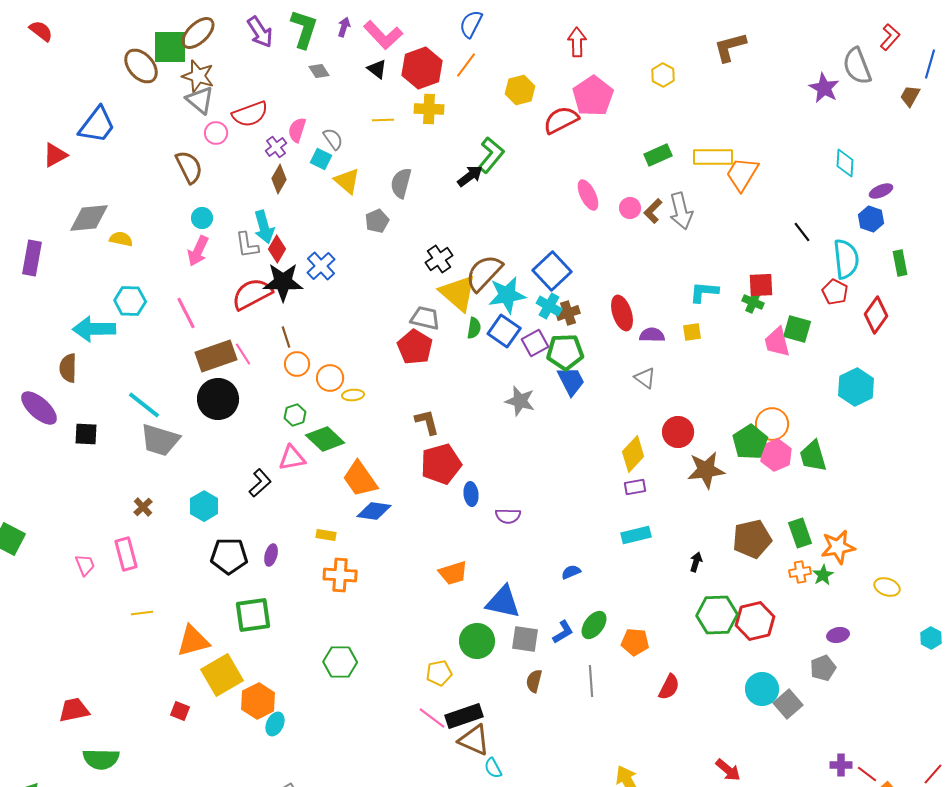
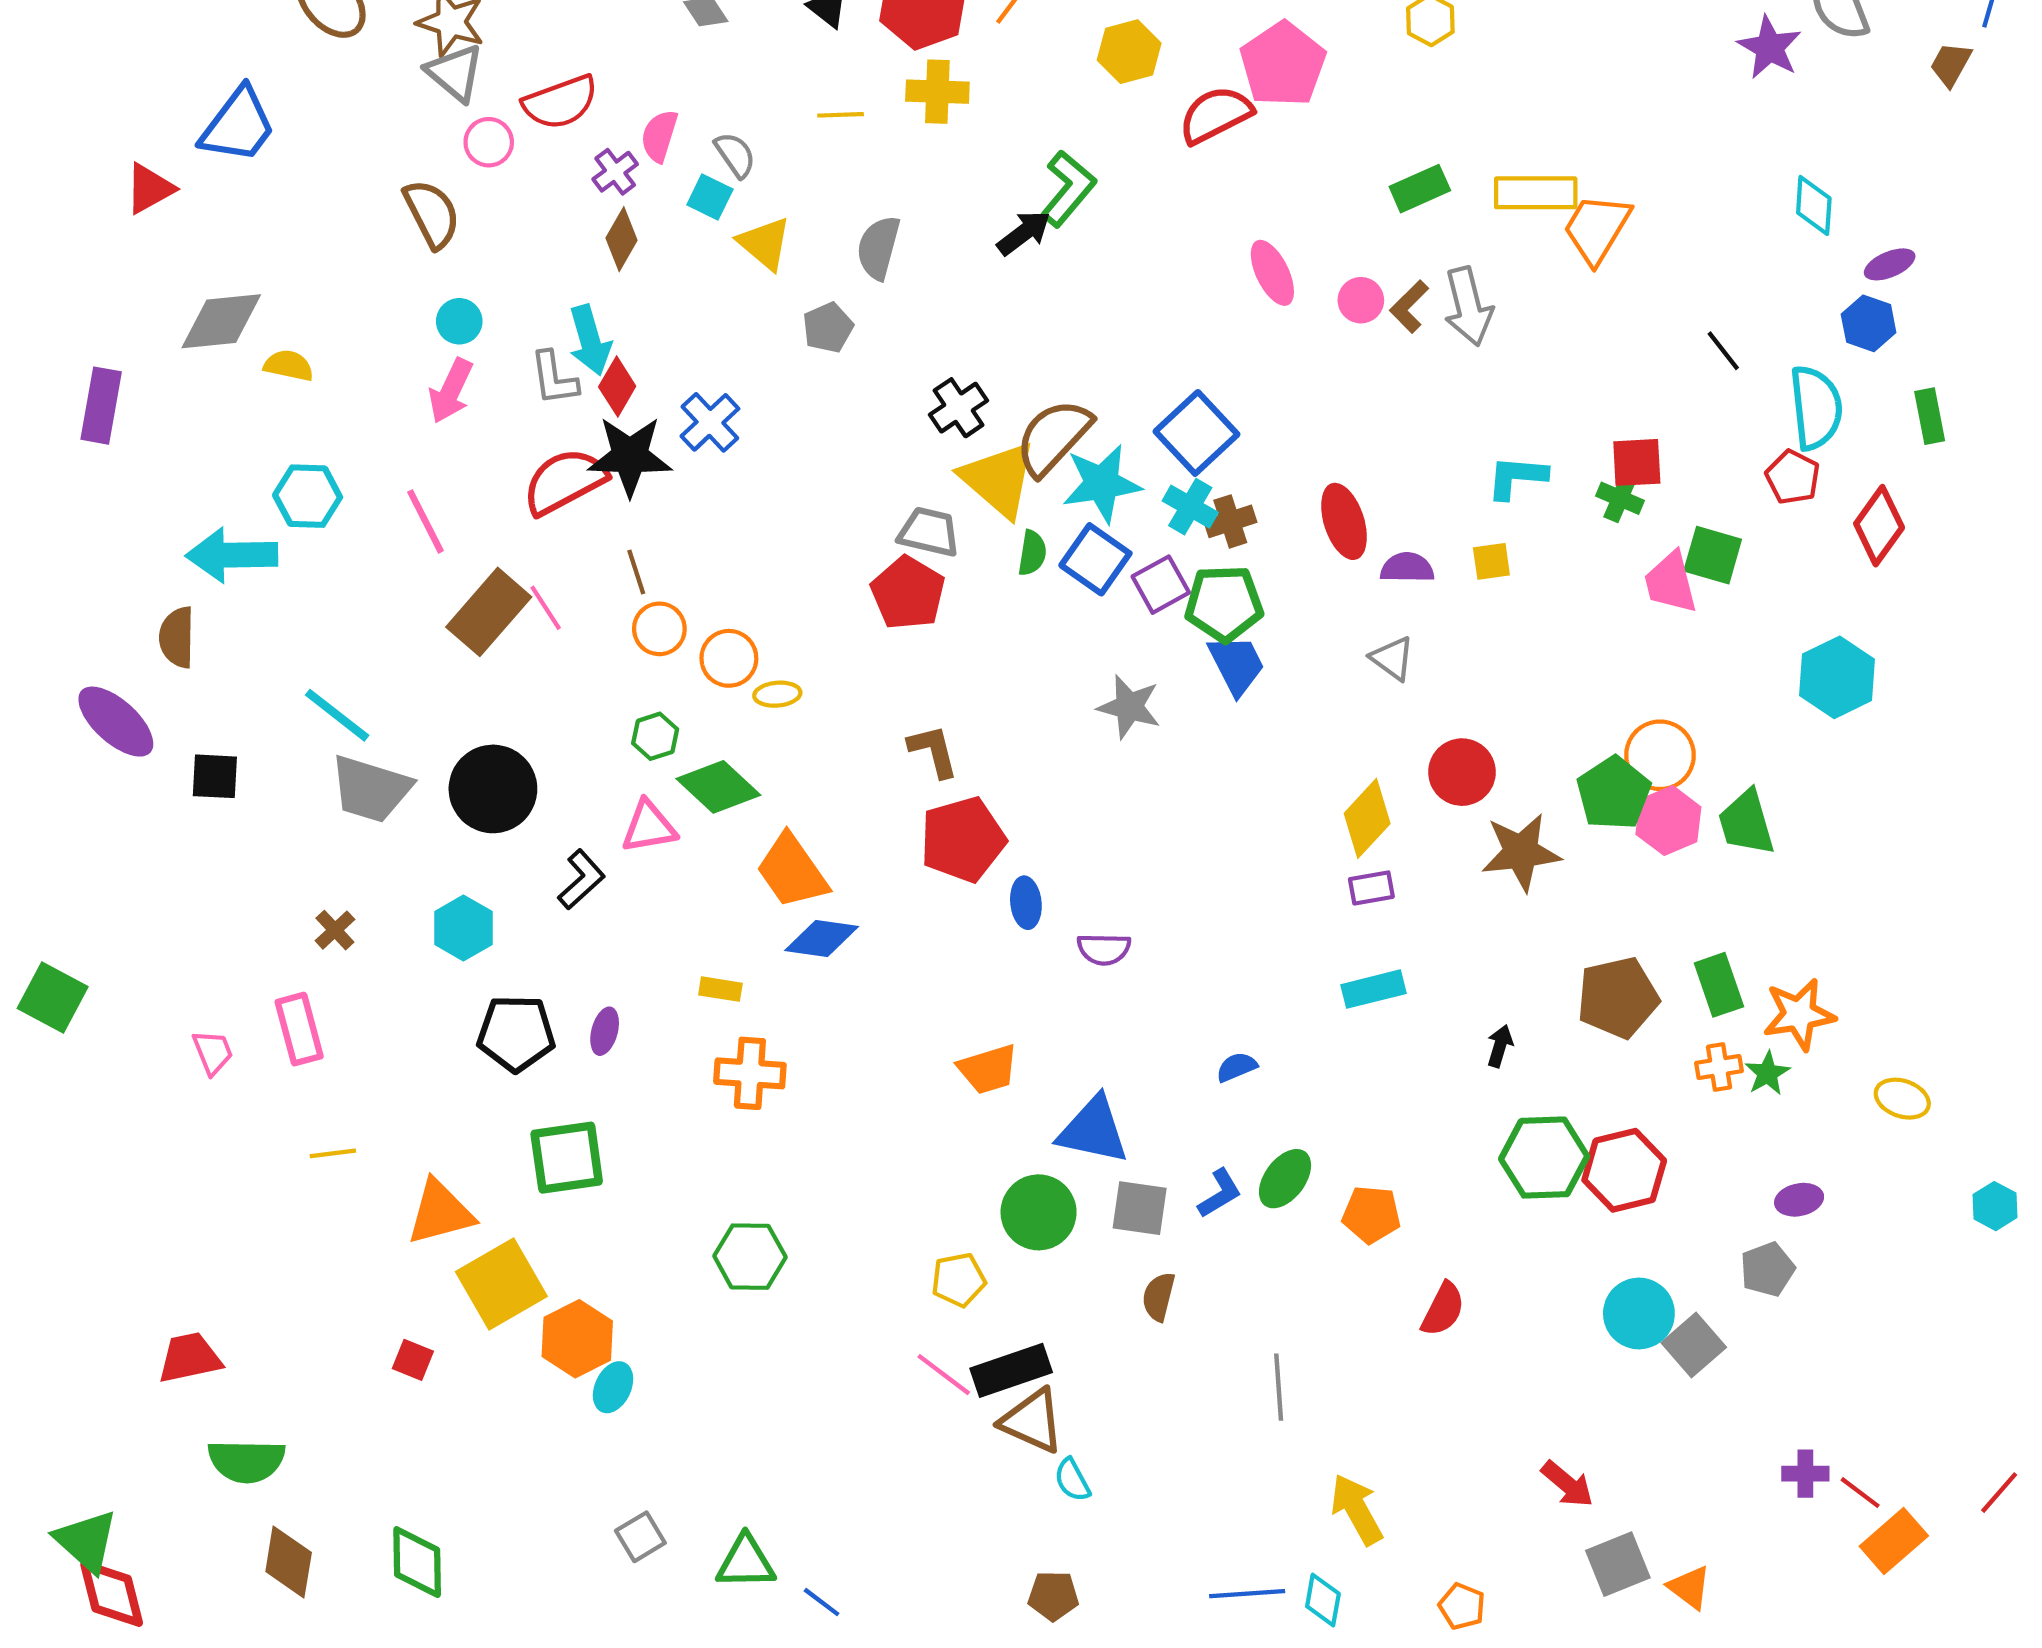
brown rectangle: (216, 356) -> (489, 612), turned -30
black circle: (218, 399) -> (493, 789), moved
gray line: (591, 681) -> (1279, 1387), moved

